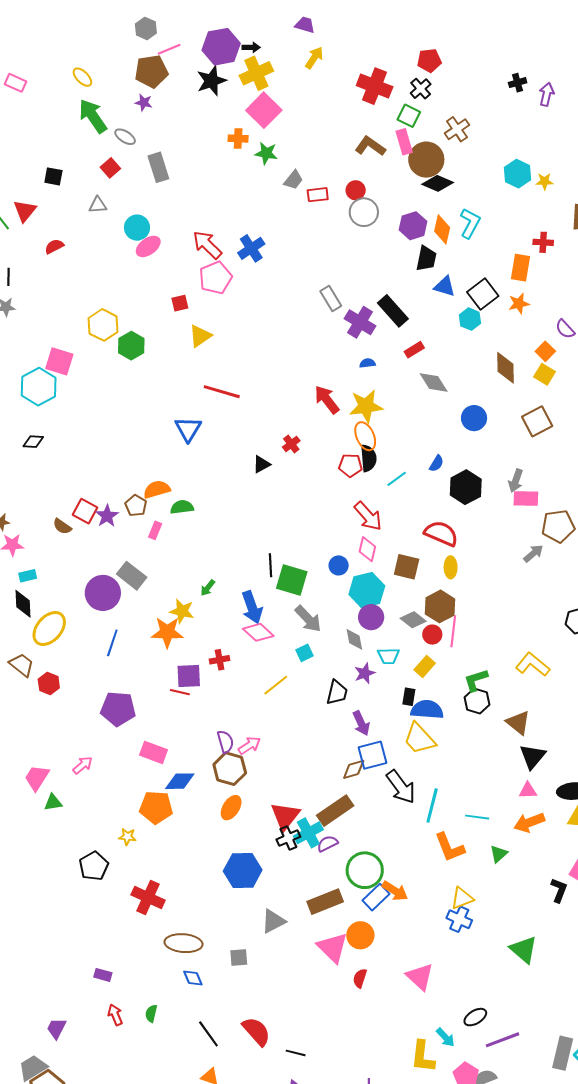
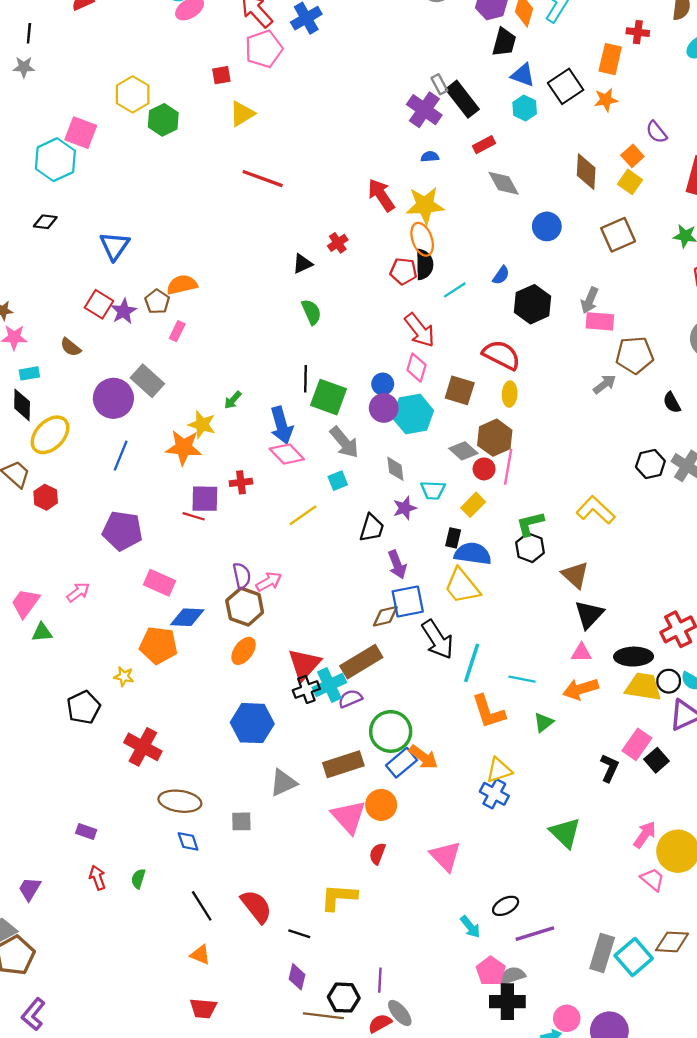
gray rectangle: (331, 299) -> (439, 84), moved, size x0.7
cyan hexagon: (470, 319) -> (525, 108), moved
blue triangle: (188, 429) -> (115, 246), moved
green semicircle: (182, 507) -> (311, 312), moved, turned 70
brown semicircle: (62, 526) -> (71, 347), moved
purple circle: (371, 617) -> (384, 408), moved
yellow L-shape: (423, 1057) -> (339, 897), moved, turned 84

